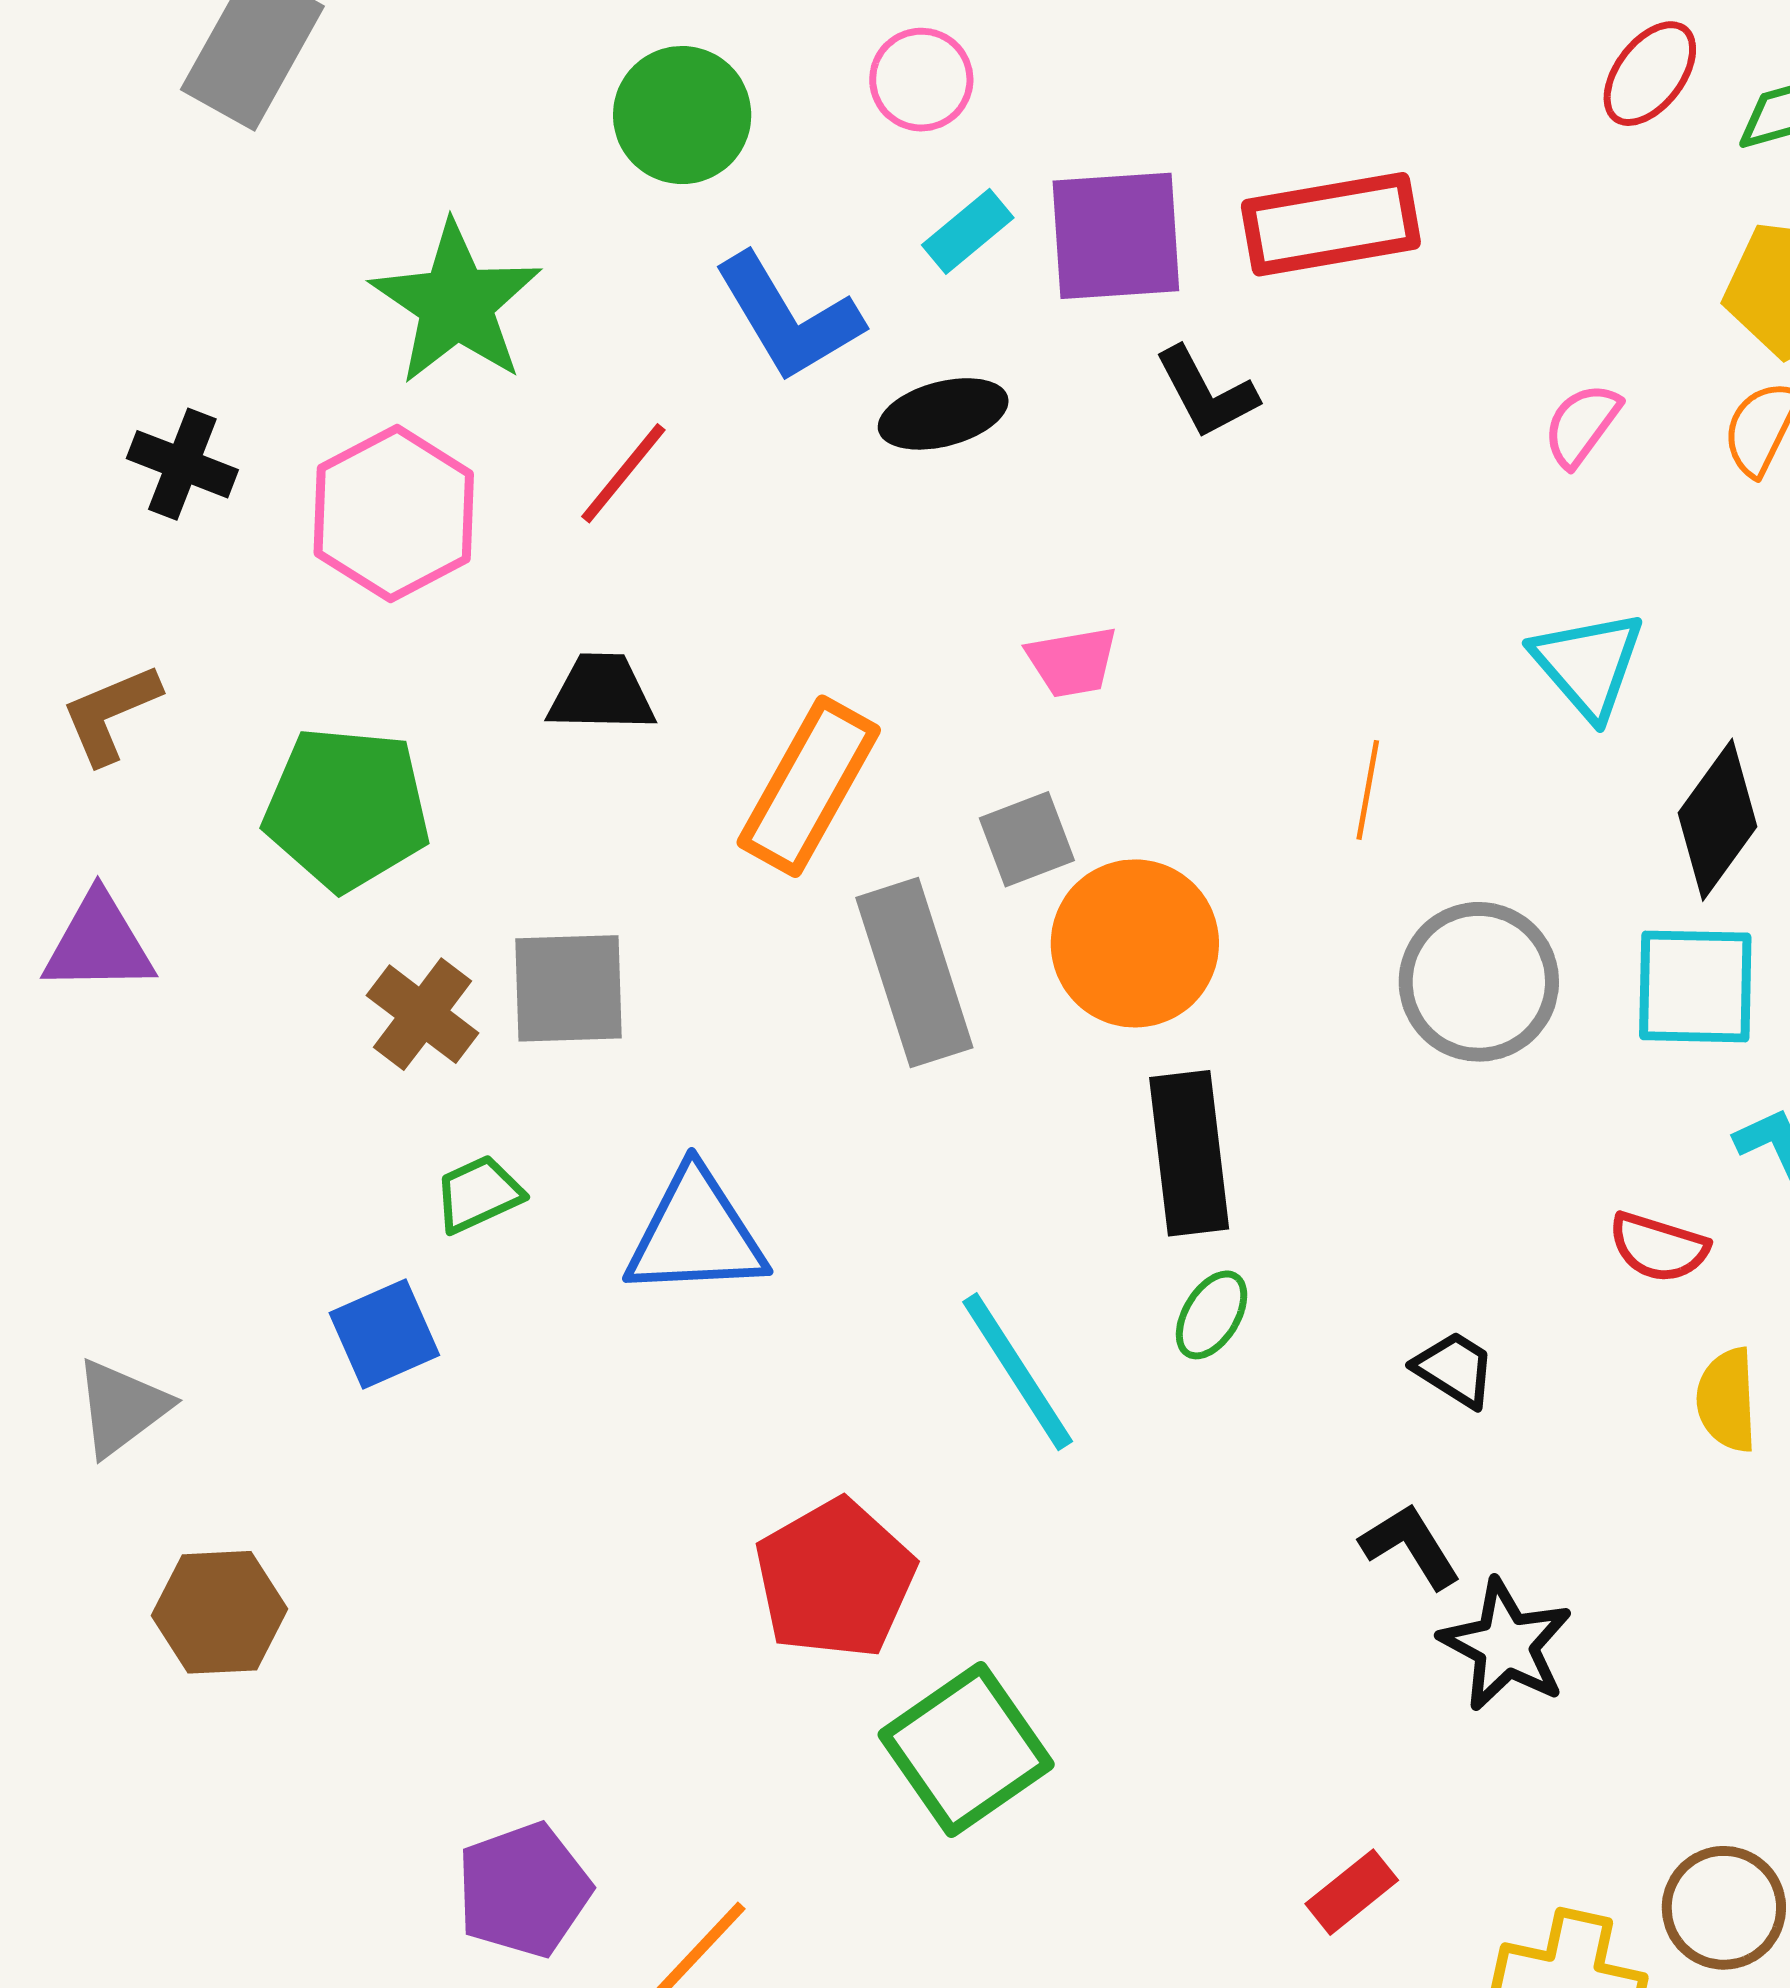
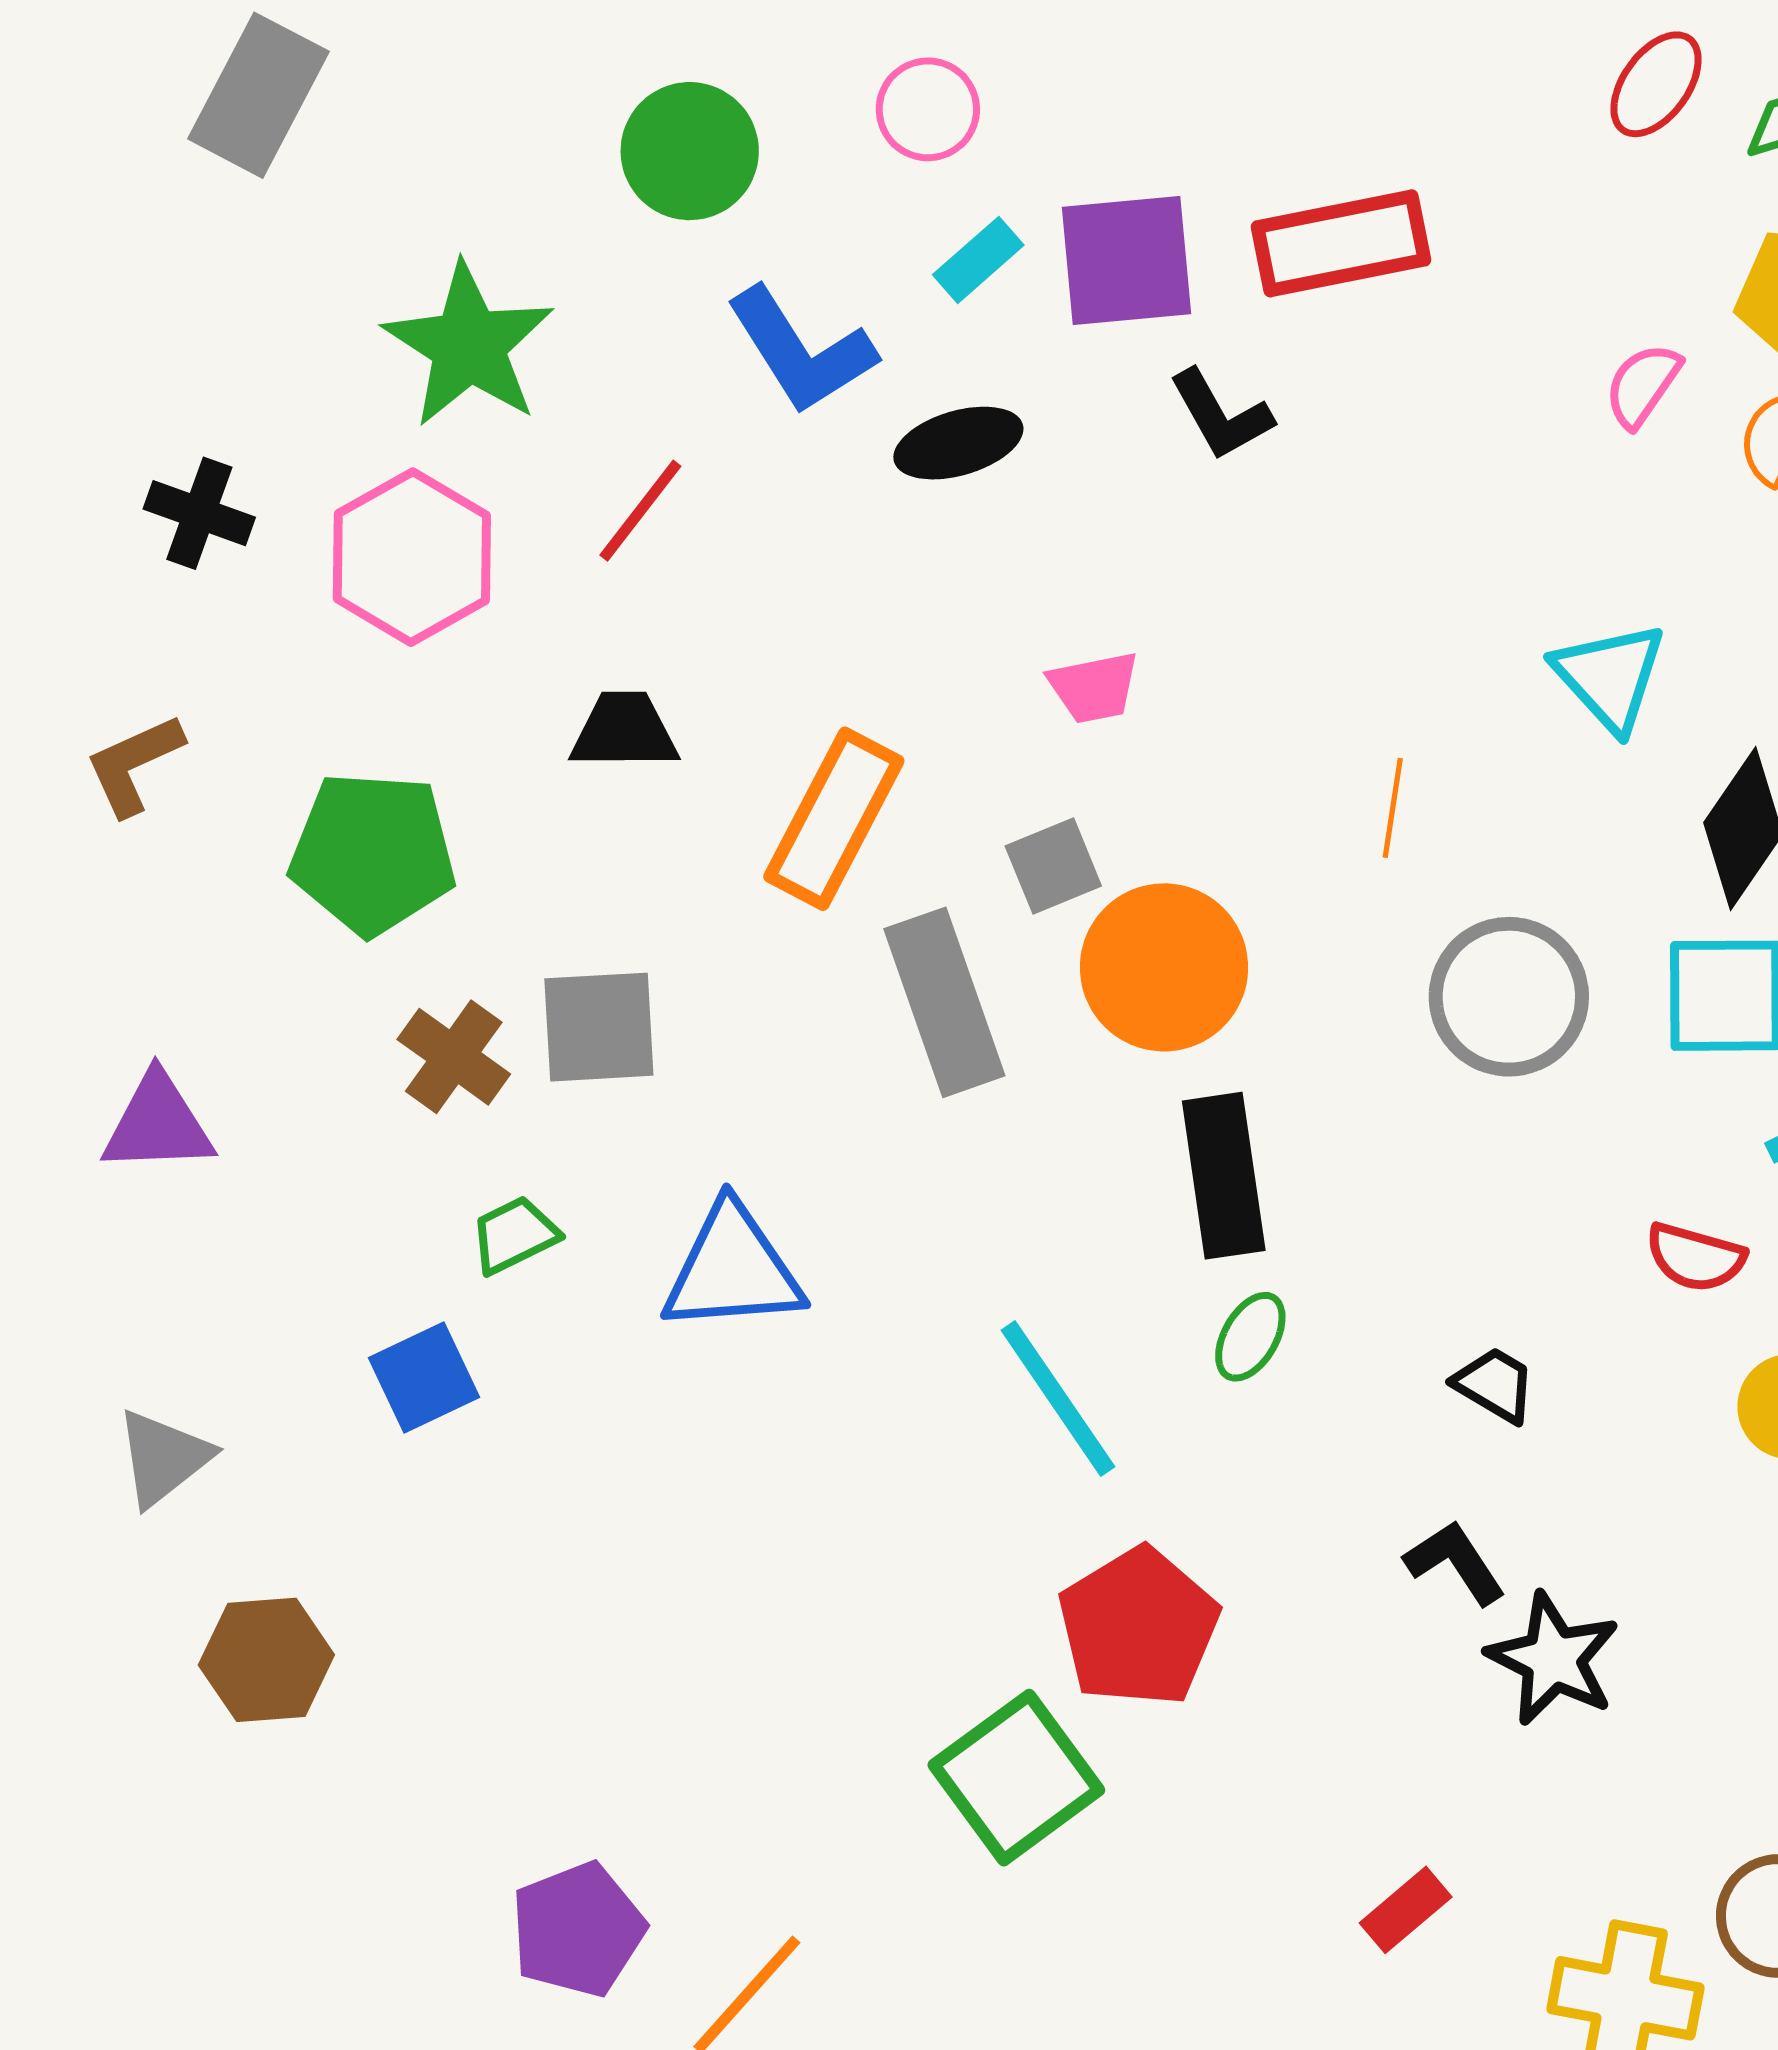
pink semicircle: (1582, 425) -> (1643, 385), moved
purple triangle: (99, 944) -> (158, 1124), moved
red pentagon: (835, 1579) -> (1138, 1627), moved

